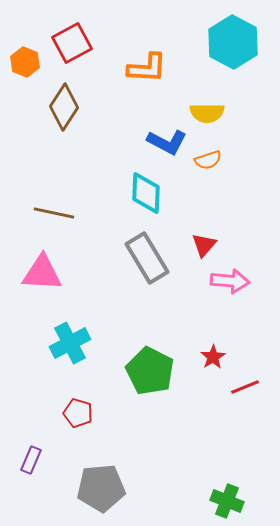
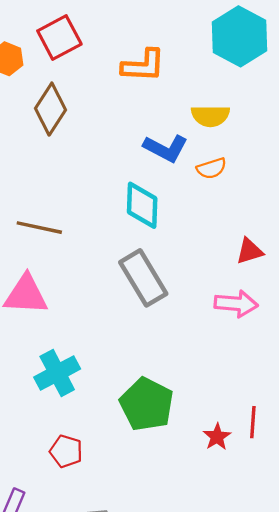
red triangle: (204, 245) -> (250, 251), moved, turned 32
red star: (213, 357) -> (217, 437), moved
red line: (245, 387) -> (253, 422), turned -64

